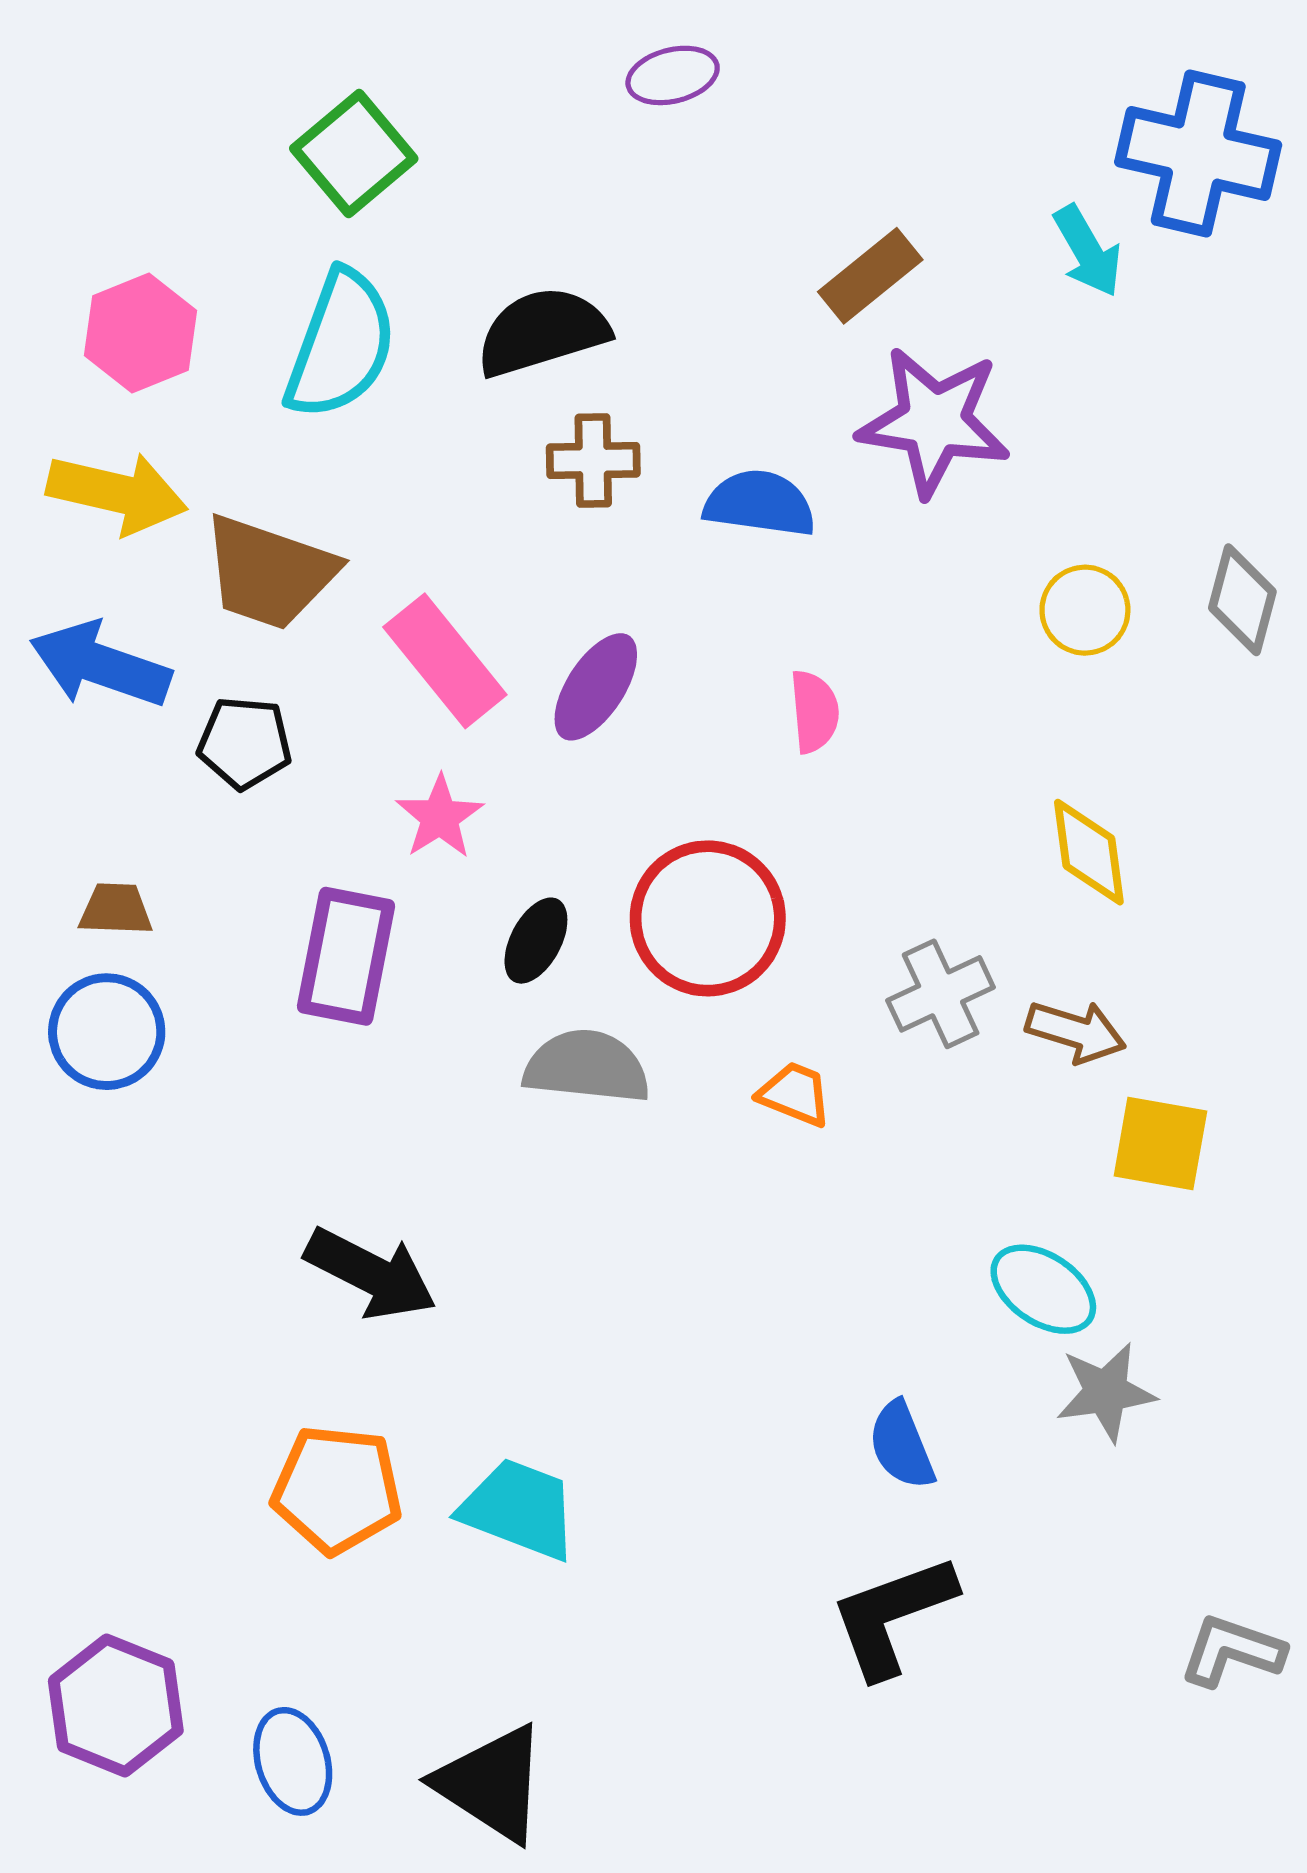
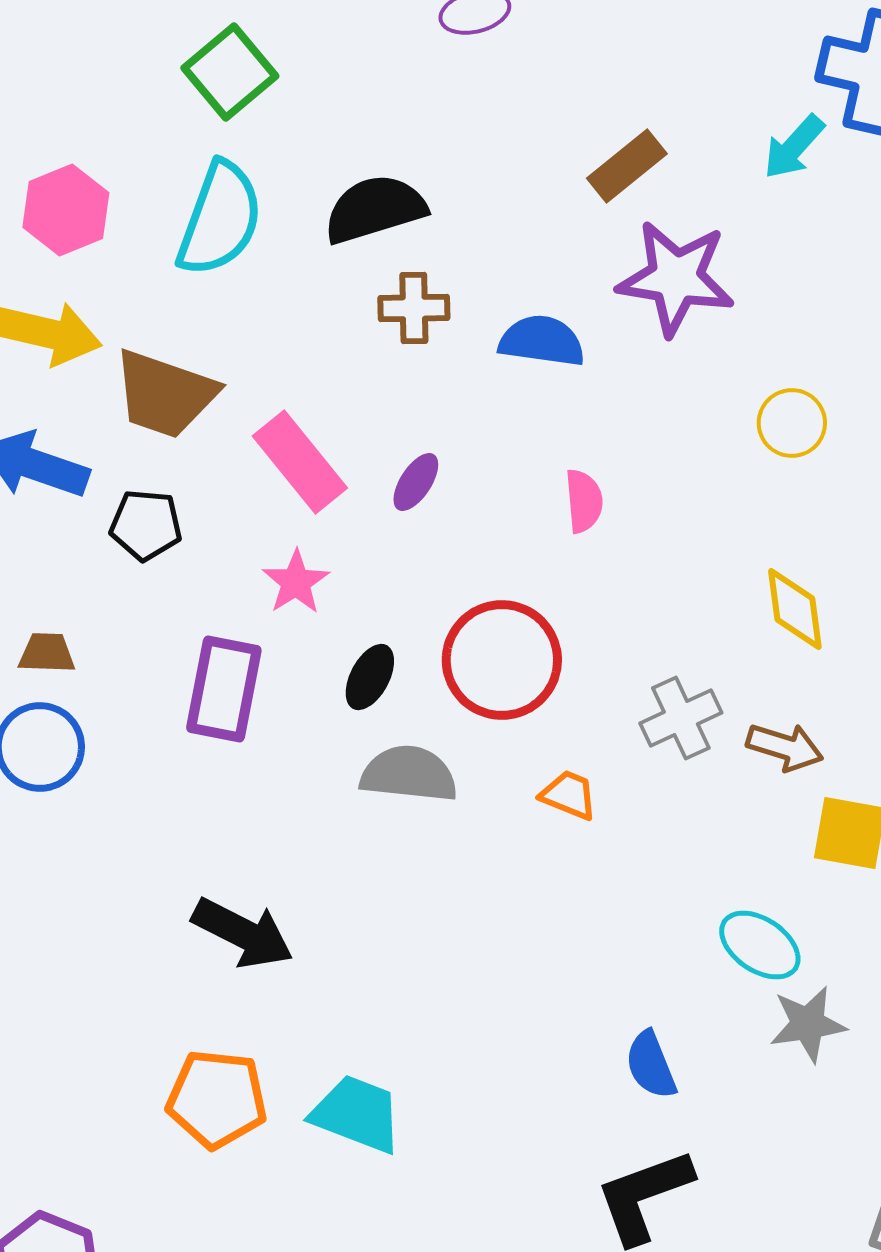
cyan arrow: (1088, 251) -> (794, 147), turned 72
purple ellipse: (596, 687) -> (416, 482), size x0.7

